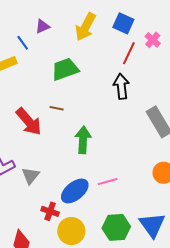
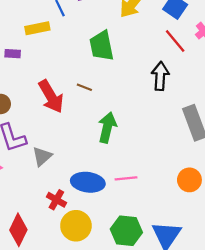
red line: (129, 53) -> (175, 41), turned -75
green trapezoid: (65, 69) -> (102, 46), turned -92
blue ellipse: (75, 191) -> (88, 182), turned 36

